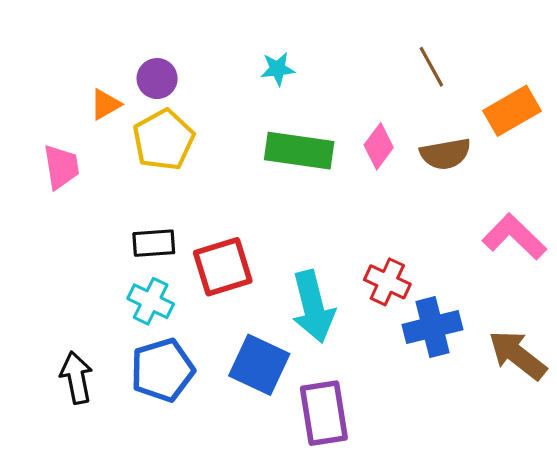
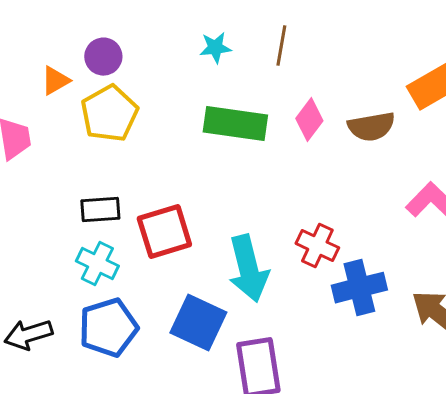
brown line: (431, 67) -> (281, 46), moved, turned 39
black arrow: (76, 378) -> (28, 335), turned -96

